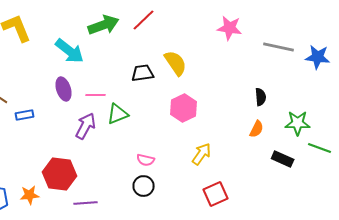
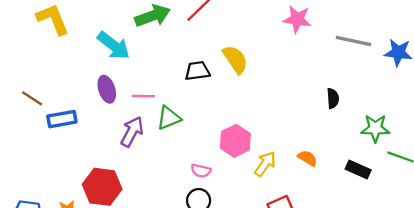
pink hexagon: (184, 108) -> (235, 141), moved
blue rectangle: (25, 115) -> (62, 119), size x1.4
orange semicircle: (257, 129) -> (308, 158), moved, turned -84

